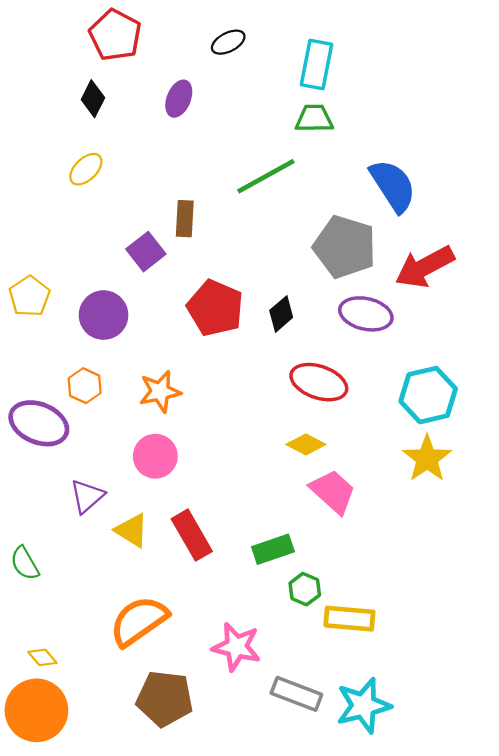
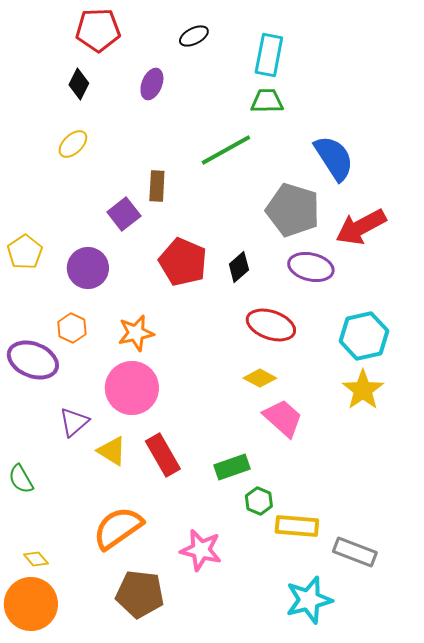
red pentagon: (115, 35) -> (98, 30), turned -30
pink circle: (155, 456) -> (132, 388), size x1.4
gray rectangle: (296, 694) -> (355, 552), moved

